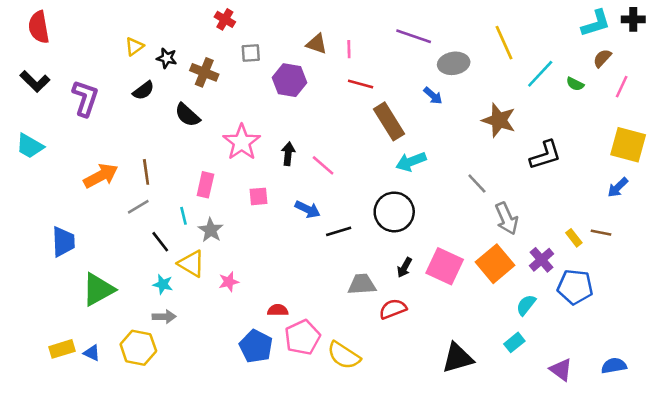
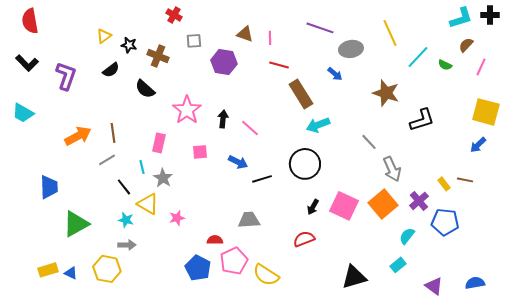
gray trapezoid: (362, 284) -> (249, 220), moved

